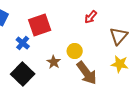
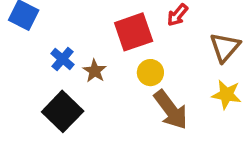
red square: (40, 25) -> (134, 32), moved
brown star: (54, 62) -> (95, 71), moved

